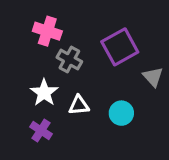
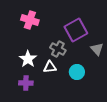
gray cross: (69, 60) -> (58, 49), moved
purple cross: (41, 130) -> (26, 83), turned -32

